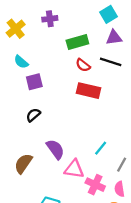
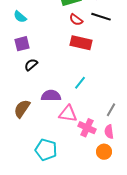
purple square: (34, 82) -> (22, 44), moved
cyan line: (101, 148) -> (80, 83), moved
purple semicircle: (55, 149) -> (51, 96), turned -54

